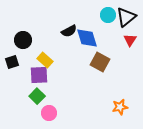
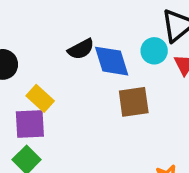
cyan circle: (108, 15) -> (154, 51), moved
brown square: (100, 62) -> (134, 102), turned -36

